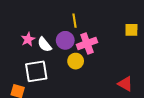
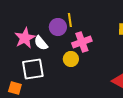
pink star: (28, 39) -> (25, 38), size x1.5
purple circle: (65, 40) -> (58, 27), moved

